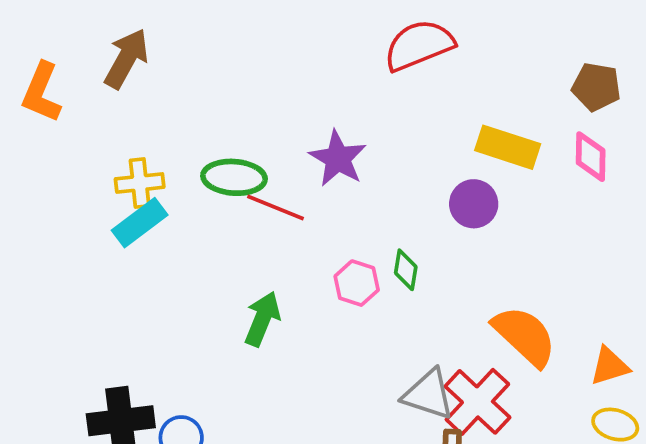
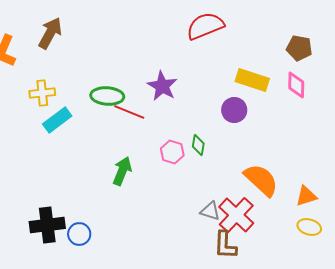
yellow cross: (140, 183) -> (42, 93), moved
gray triangle: (428, 394) -> (210, 211), size x0.7

